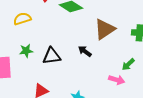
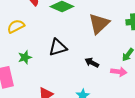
black arrow: (85, 51) -> (92, 63), moved
black triangle: (52, 56) -> (58, 47), moved

